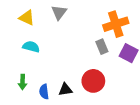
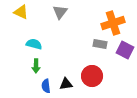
yellow triangle: (27, 18) -> (21, 12), moved
gray rectangle: (102, 47) -> (100, 44), turned -56
green arrow: (23, 82) -> (36, 66), moved

